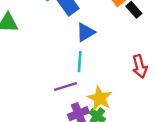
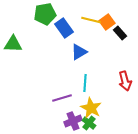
cyan line: (80, 62) -> (85, 83), moved

